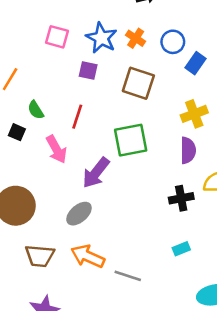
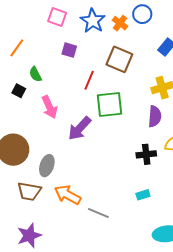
blue circle: (173, 42) -> (142, 14), moved
purple square: (88, 71) -> (69, 50), moved
red line: (77, 117) -> (89, 80), moved
gray ellipse: (79, 214) -> (47, 166), moved, turned -35

